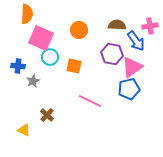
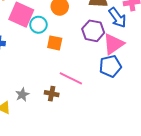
cyan circle: (50, 57) -> (38, 25), moved
gray star: (33, 81) -> (22, 95), moved
brown cross: (47, 115) -> (52, 94), moved, turned -32

